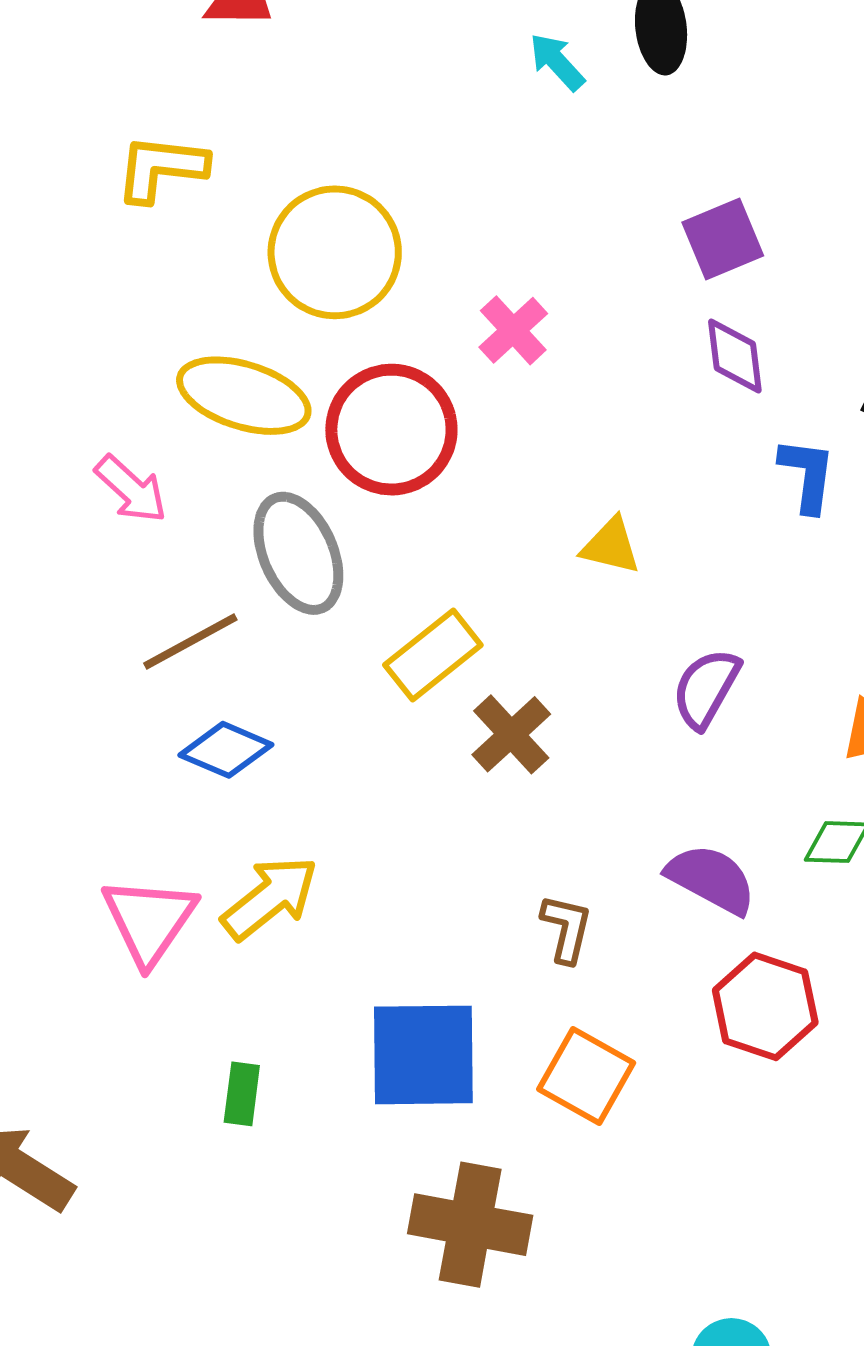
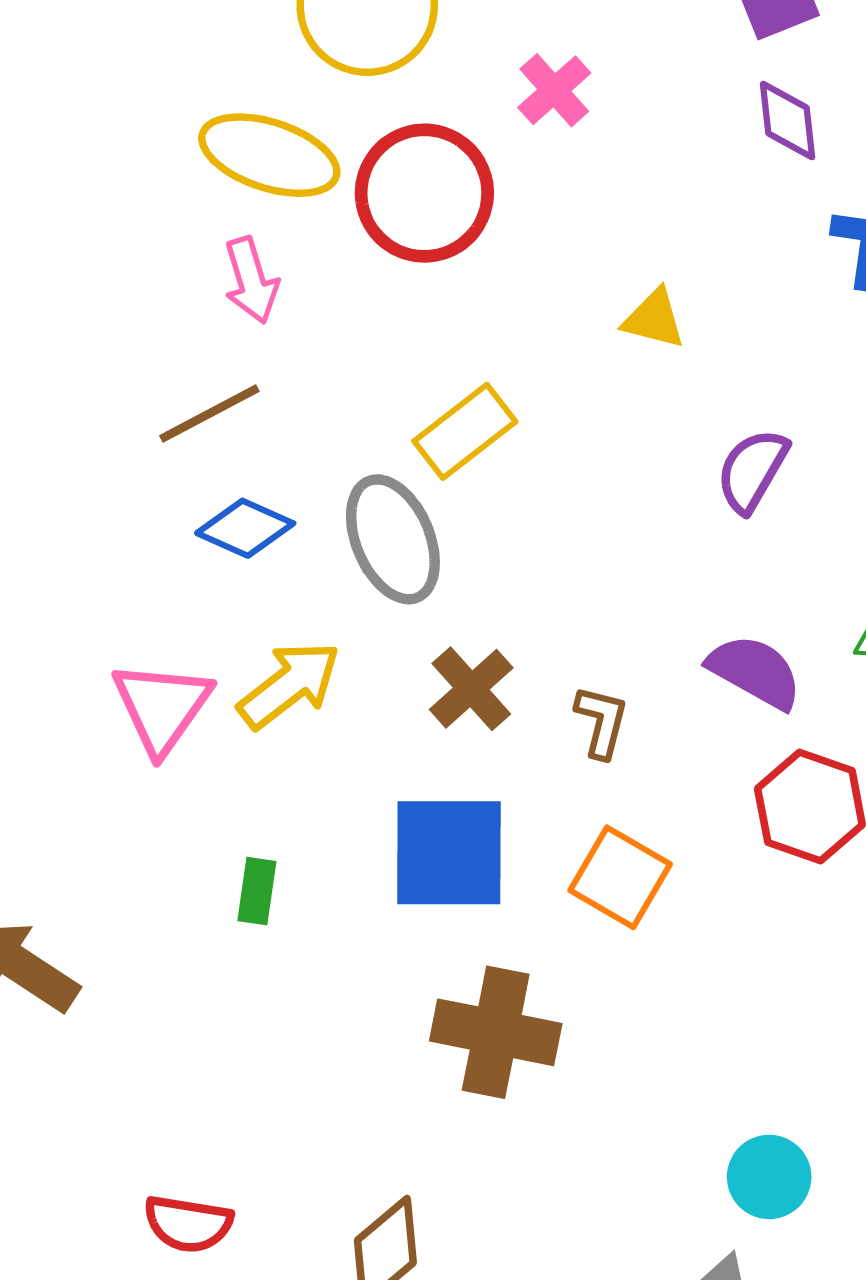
pink arrow: (131, 489) -> (251, 280), moved, turned 30
gray ellipse: (298, 553) -> (393, 539), moved
brown cross: (511, 734) -> (471, 689), moved

